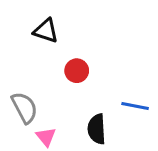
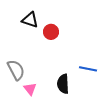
red circle: (77, 71) -> (51, 32), moved

